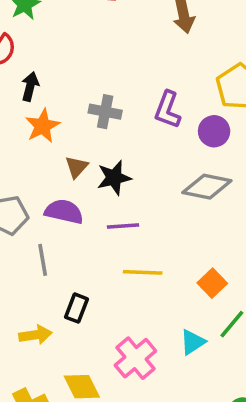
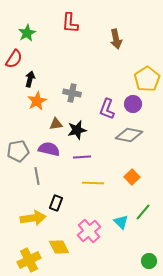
purple L-shape: (168, 110) -> (107, 109), moved
brown triangle: (77, 167) -> (56, 124), turned 40
orange square: (212, 283) -> (132, 177), moved
yellow arrow: (35, 335) -> (33, 218), size x1.4
cyan triangle: (193, 342) -> (121, 222), turned -42

